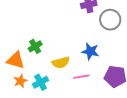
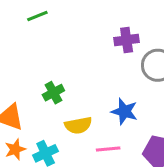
green cross: (35, 46) -> (53, 93), moved

